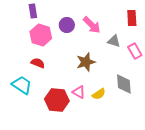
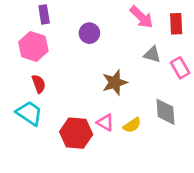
pink arrow: (92, 25) -> (141, 17), moved
pink hexagon: (41, 35) -> (33, 46), moved
red semicircle: (38, 63) -> (39, 84), moved, turned 48

